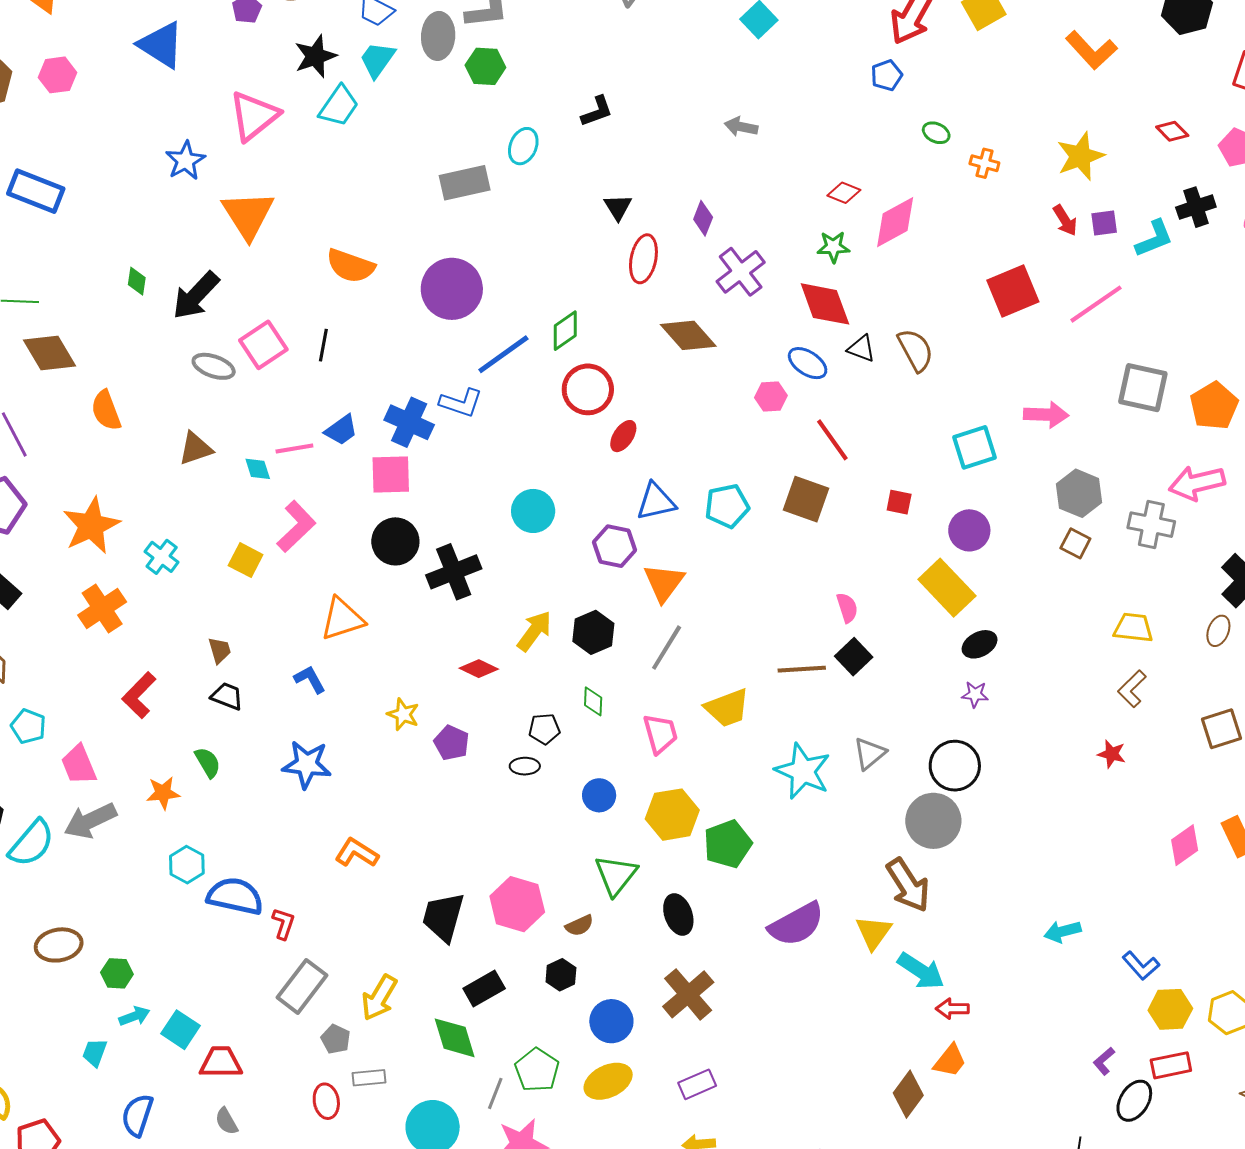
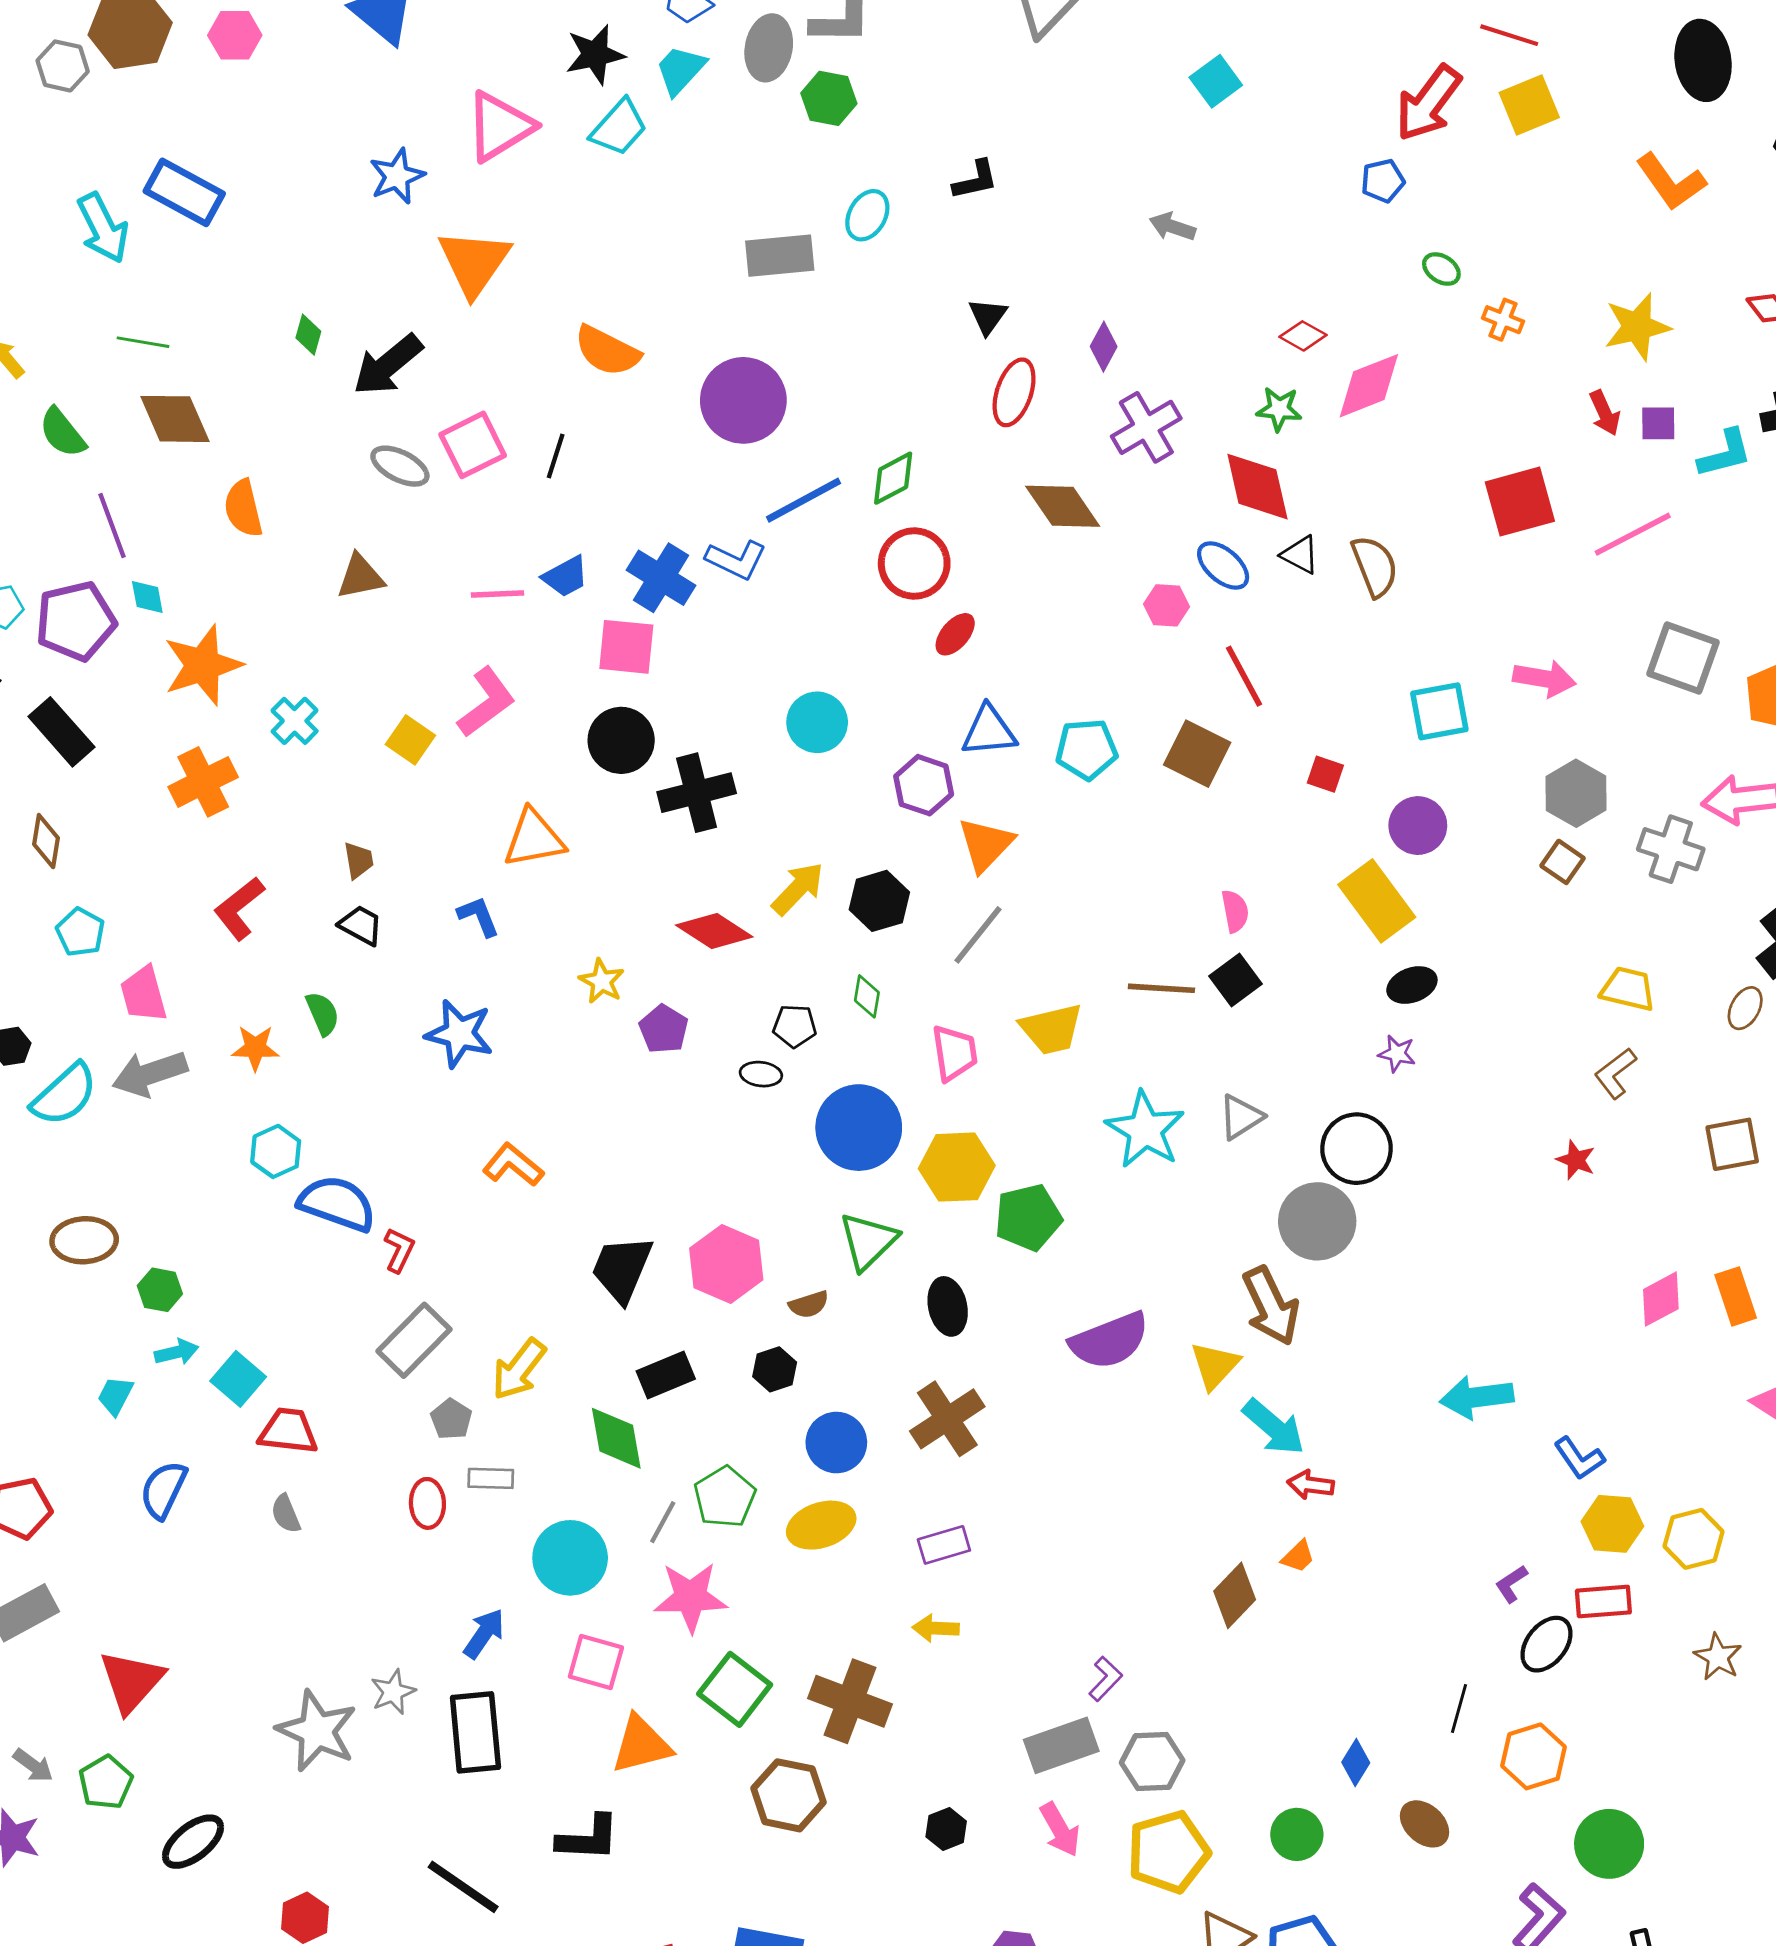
cyan diamond: (258, 469) -> (147, 597), moved
red diamond: (479, 669) -> (714, 931), size x1.4
blue circle: (599, 795) -> (859, 1128), size x1.8
cyan arrow: (1063, 931) -> (1477, 1397), size x1.4
orange trapezoid: (950, 1061) -> (1298, 1556), size x0.7

